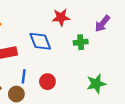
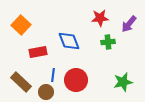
red star: (61, 17) -> (100, 18), moved
red circle: (47, 82) -> (76, 80), size x1.5

